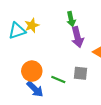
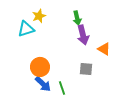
yellow star: (32, 25) -> (39, 16), moved
green line: (58, 80) -> (62, 88), moved, turned 48

